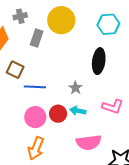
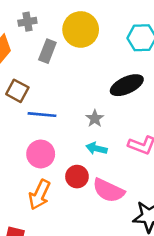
black ellipse: (99, 61) -> (127, 85), turned 55
red circle: (58, 114) -> (77, 177), moved
pink semicircle: (89, 142) -> (108, 190), turned 30

